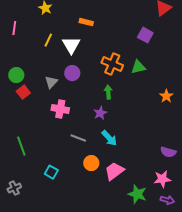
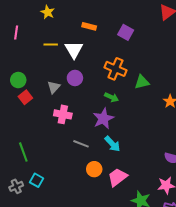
purple square: (145, 35) -> (126, 32), moved
yellow line: (48, 40) -> (51, 45), turned 64
green triangle: (138, 67) -> (142, 82), moved
green arrow: (108, 92) -> (111, 97), turned 120
purple star: (100, 113) -> (103, 119), size x1.5
cyan square: (51, 172) -> (36, 180), moved
gray cross: (14, 188) -> (16, 186), moved

